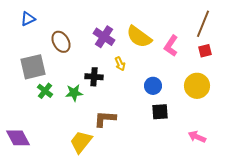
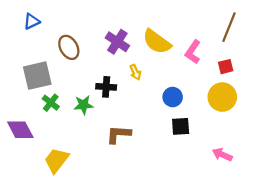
red square: (205, 51) -> (226, 67), moved
purple diamond: (18, 138) -> (20, 130), moved
yellow trapezoid: (81, 142) -> (56, 160), moved

